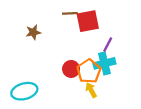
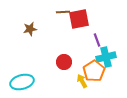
purple line: (108, 44) -> (97, 40), turned -48
cyan cross: (104, 63) -> (106, 57), moved
orange pentagon: (89, 71) -> (94, 71), moved

